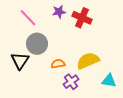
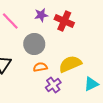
gray circle: (37, 44) -> (34, 44), moved
cyan triangle: (109, 81) -> (91, 84), turned -35

